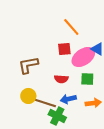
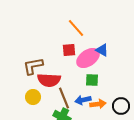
red semicircle: (61, 79) -> (49, 80), moved, size x1.6
blue arrow: (68, 99) -> (83, 100), moved
brown line: (45, 103) -> (64, 98), moved, turned 50

